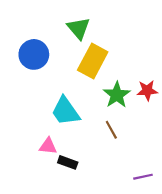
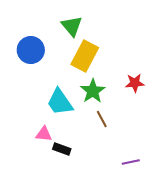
green star: (117, 95) -> (93, 91), moved

